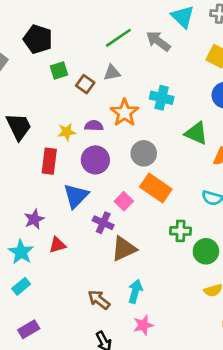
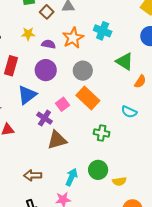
yellow star: (67, 132) -> (28, 34), moved
green circle: (206, 251) -> (98, 170), moved
cyan arrow: (135, 291) -> (72, 177), moved
brown arrow: (99, 300) -> (33, 175), turned -48

